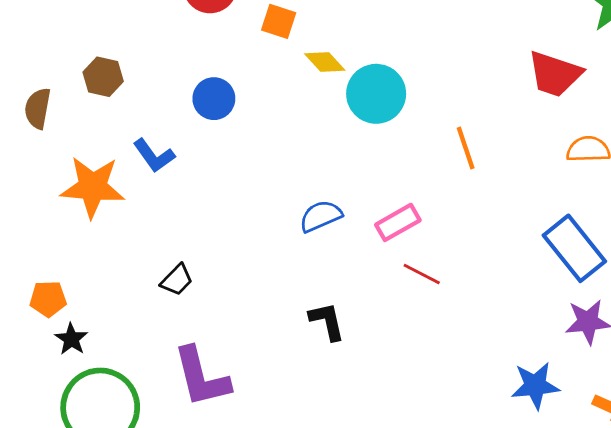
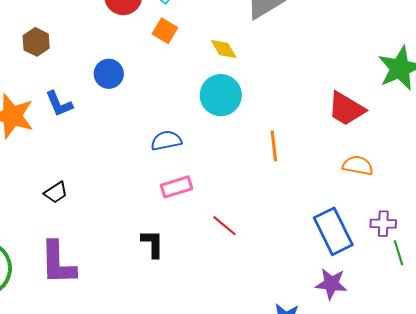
yellow diamond: (325, 62) -> (224, 49), moved
blue semicircle: (321, 216) -> (166, 141), moved
pink rectangle: (398, 222) -> (176, 187), moved

